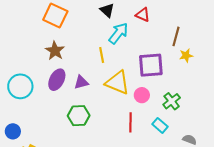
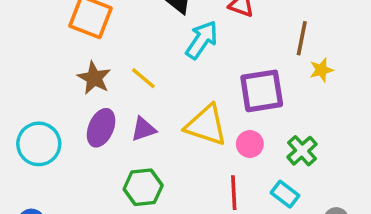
yellow line: (102, 55) -> (143, 78), moved, turned -35

